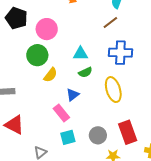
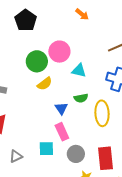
pink circle: (47, 29) -> (59, 52), moved
green semicircle: (85, 72) -> (81, 98), moved
blue triangle: (73, 95) -> (61, 108), turned -40
pink rectangle: (61, 113) -> (62, 132), moved

